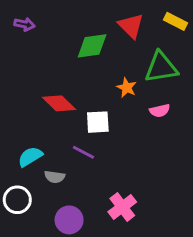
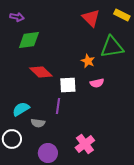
green diamond: (92, 46) -> (29, 40), moved
pink semicircle: (160, 111) -> (97, 83), moved
purple line: (83, 152) -> (58, 106), turned 70

